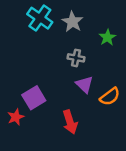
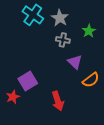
gray cross: (76, 58) -> (63, 40), moved
purple triangle: (84, 84) -> (75, 62), moved

